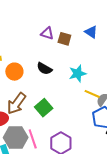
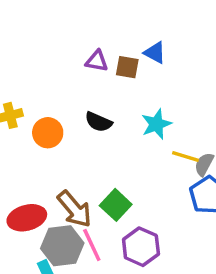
blue triangle: (91, 32) -> (155, 53), moved
brown arrow: (17, 103) -> (74, 209), moved, turned -70
green square: (44, 108) -> (116, 205), moved

